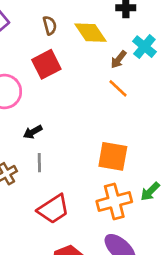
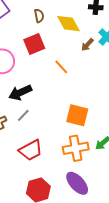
orange line: (118, 88) -> (61, 67), moved
black arrow: (33, 132) -> (20, 93), size x1.6
gray line: (39, 163) -> (23, 115), turned 40

